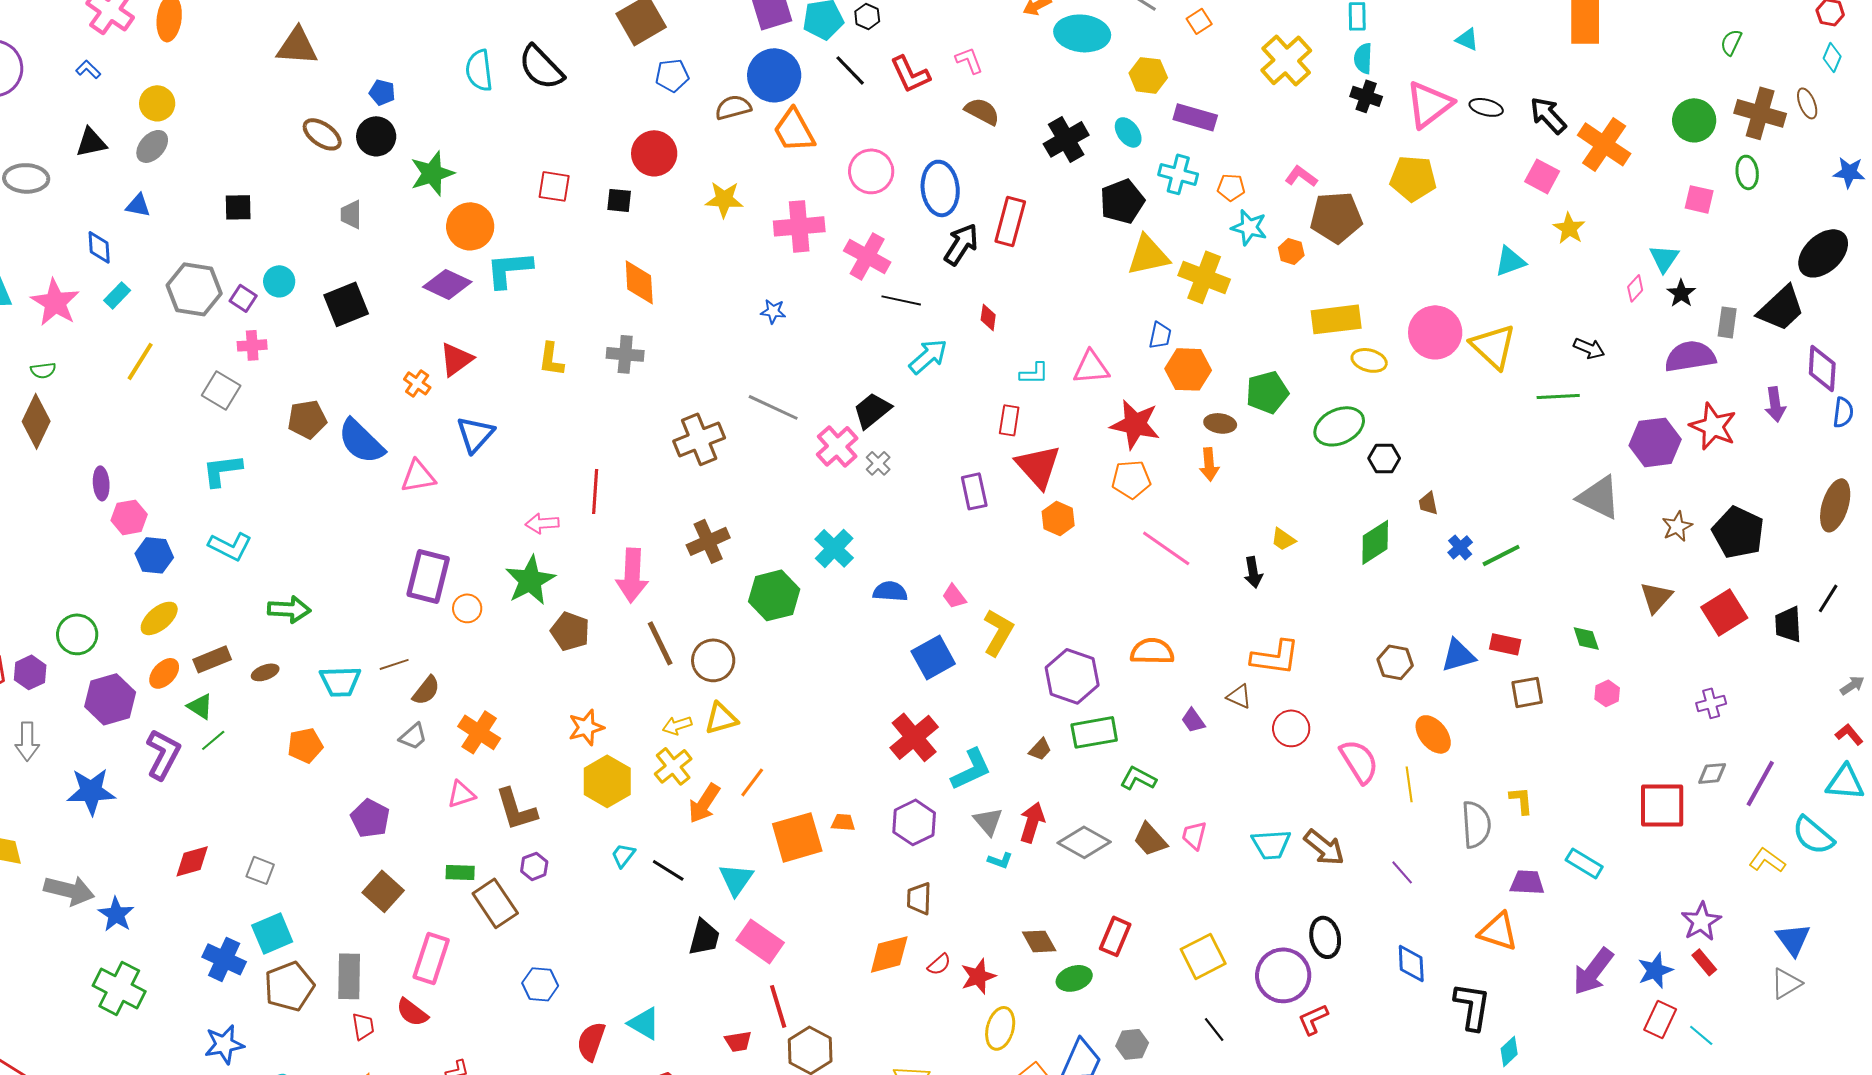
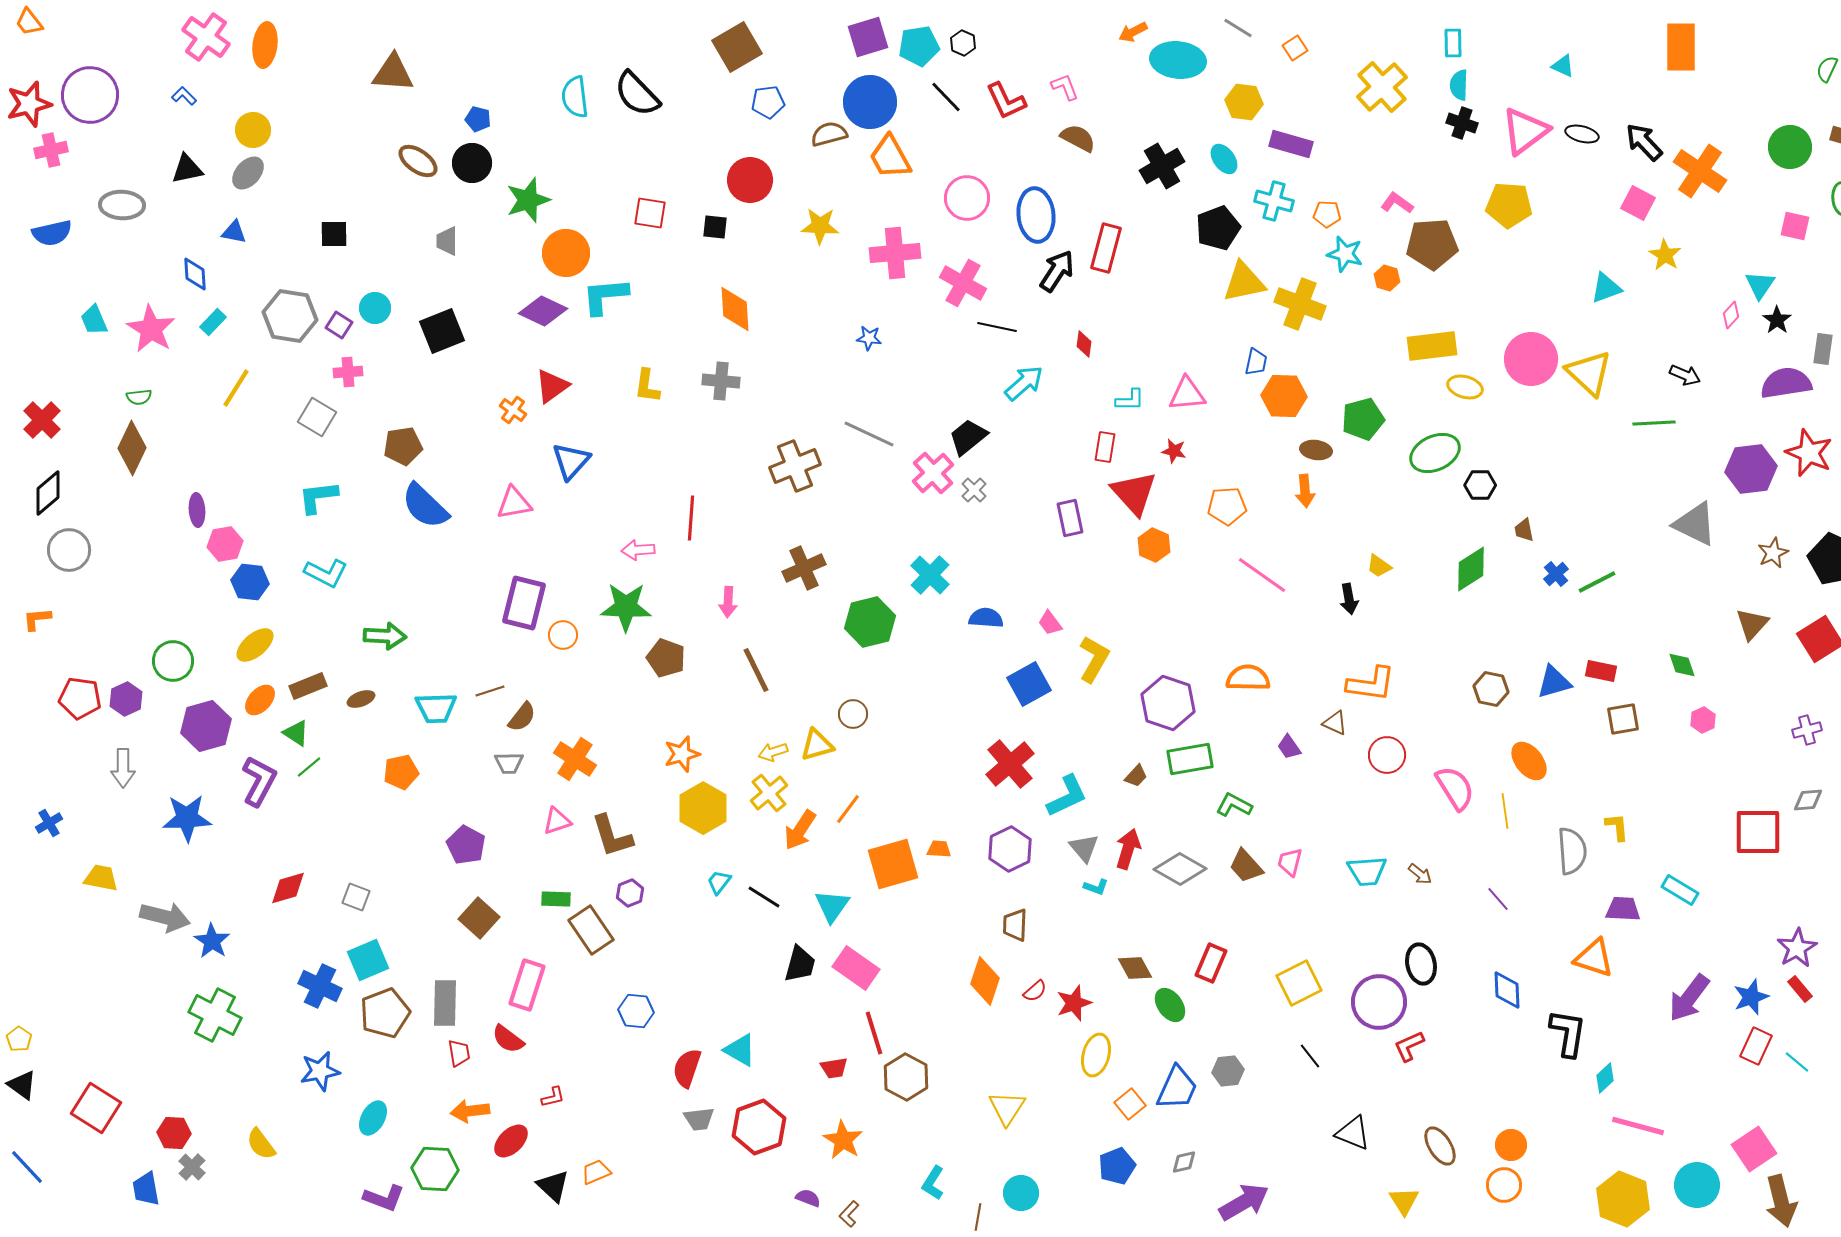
red star: (1135, 424) -> (1174, 451), moved, size x0.5
blue semicircle: (361, 441) -> (425, 506), moved
pink arrow: (632, 575) -> (728, 602), size x0.6
green star: (530, 580) -> (626, 607), turned 30
brown circle: (713, 660) -> (853, 714), moved, size x0.7
gray trapezoid: (413, 736) -> (509, 763), turned 40
brown arrow: (1324, 847) -> (1420, 874), size x0.6
orange diamond: (889, 954) -> (985, 981), turned -57
green ellipse: (1074, 978) -> (1170, 1005), turned 72

